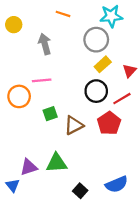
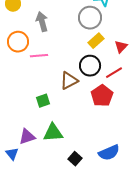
orange circle: (19, 96) -> (18, 42), moved
green square: (50, 114) -> (43, 101), moved
brown triangle: (74, 125) -> (69, 81), moved

